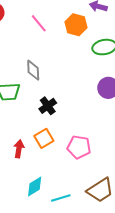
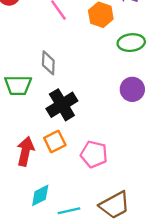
black cross: (48, 106) -> (62, 105), size x1.5
red arrow: (19, 149) -> (25, 151), size x1.4

